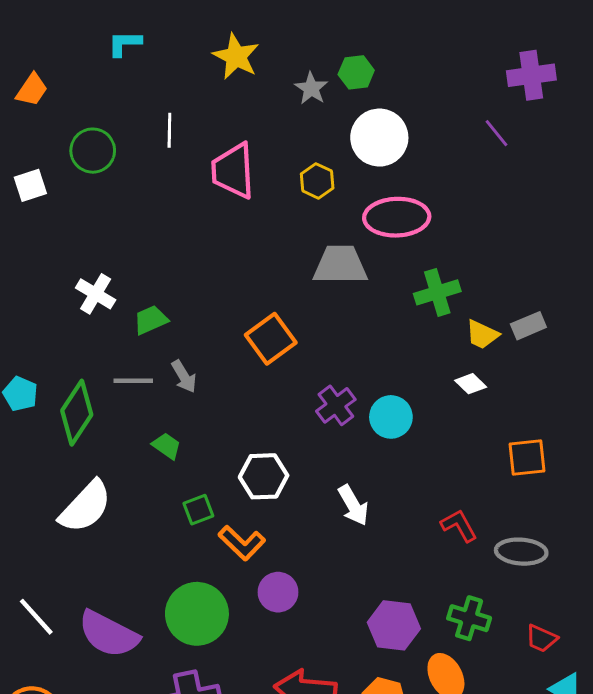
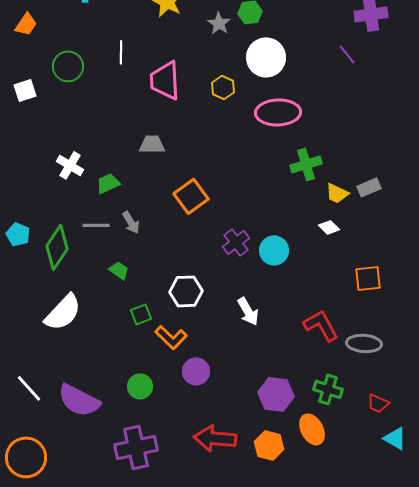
gray trapezoid: (340, 265) -> (152, 144), moved, size x0.7
red L-shape: (459, 526) -> (321, 325), size x1.4
green circle: (197, 614) -> (140, 386), size x0.6

